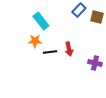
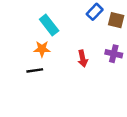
black line: (50, 52) -> (35, 70), moved
purple cross: (95, 63) -> (114, 54), moved

